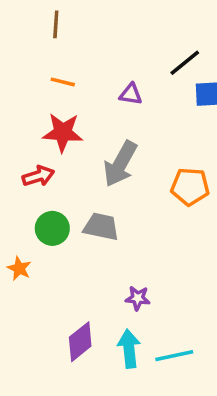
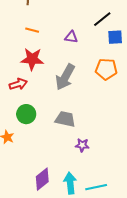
orange pentagon: (190, 187) -> (106, 69), moved
gray trapezoid: (101, 227) -> (65, 119), moved
purple star: (138, 298) -> (82, 145), moved

